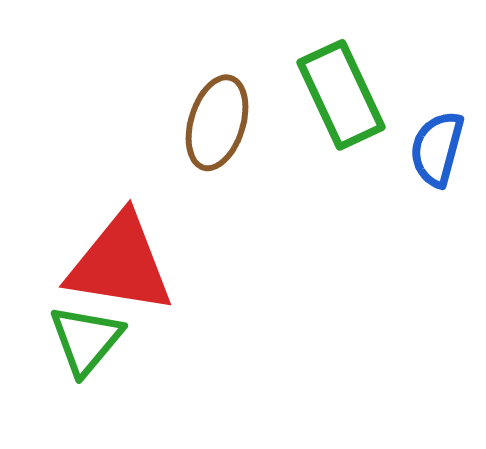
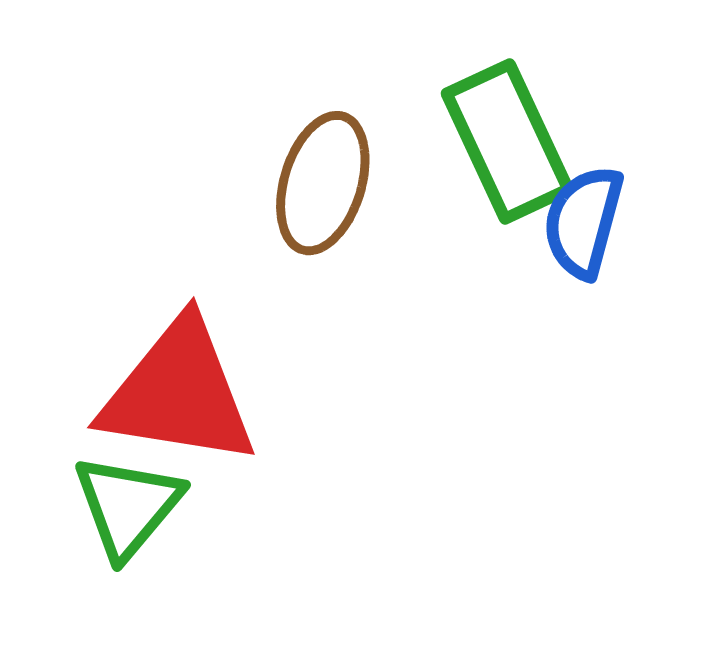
blue semicircle: (437, 149) -> (583, 222), moved

